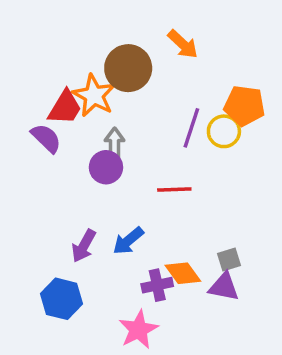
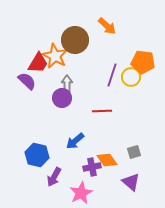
purple arrow: (84, 246) -> (54, 177), moved
purple triangle: (224, 287) -> (131, 182), moved, turned 30
blue hexagon: (62, 299) -> (37, 155), moved

